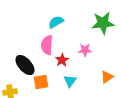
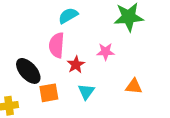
orange triangle: (107, 77) -> (134, 86), turned 40

